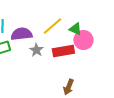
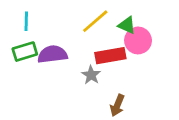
purple semicircle: (21, 34) -> (52, 54), moved
gray star: (36, 50) -> (91, 75), moved

